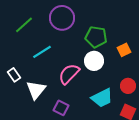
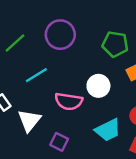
green pentagon: (96, 37) -> (115, 44), moved
pink semicircle: (69, 74) -> (69, 101), turned -125

